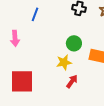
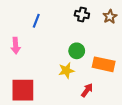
red arrow: (72, 81) -> (87, 90), moved

